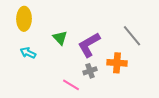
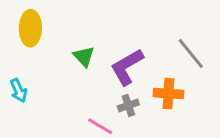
cyan arrow: (28, 53) -> (18, 91), moved, turned -140

